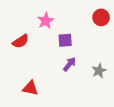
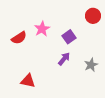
pink star: (46, 21) -> (42, 29), moved
purple square: (65, 40) -> (69, 37), moved, turned -32

